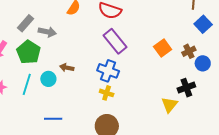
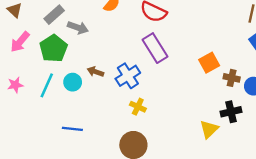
brown cross: (189, 51) -> (232, 78), moved, turned 32
blue cross: (108, 71) -> (128, 76), moved, turned 30

